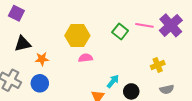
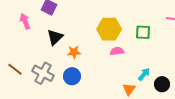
green square: (120, 31) -> (143, 32), moved, turned -35
black triangle: (23, 44) -> (55, 37), turned -30

